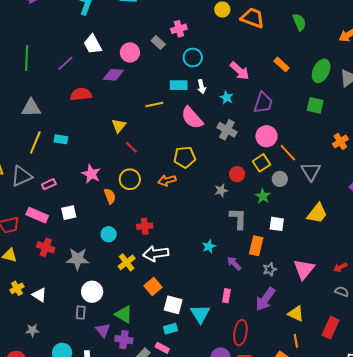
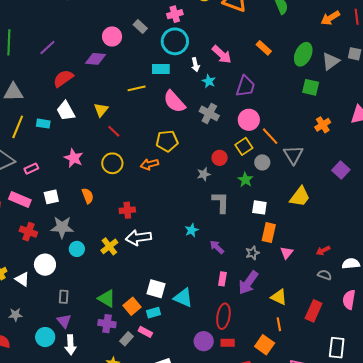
pink cross: (179, 29) -> (175, 14), moved
white trapezoid: (93, 44) -> (66, 111), moved
cyan circle: (193, 58) -> (175, 41), size x1.4
white arrow: (202, 87) -> (195, 65), moved
red semicircle: (81, 94) -> (63, 78), turned -30
green square: (315, 105) -> (311, 87), moved
orange semicircle: (110, 196) -> (88, 196), moved
cyan circle: (109, 234) -> (77, 249), moved
orange rectangle: (256, 246) -> (269, 233), moved
gray star: (78, 259) -> (62, 227), moved
pink triangle: (304, 269) -> (287, 253), size x0.6
orange square: (153, 286) -> (132, 306), moved
white circle: (92, 292) -> (45, 265), moved
pink rectangle: (226, 296) -> (222, 279), moved
cyan triangle: (200, 314) -> (183, 298), turned -35
purple triangle: (103, 330) -> (64, 321), moved

